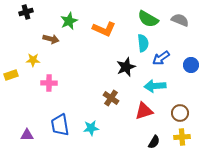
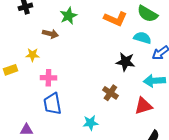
orange L-shape: (104, 29) -> (115, 19), moved
cyan semicircle: (143, 43) -> (142, 38), turned -66
black star: (126, 67) -> (125, 62), turned 30
blue trapezoid: (60, 125) -> (52, 104), moved

